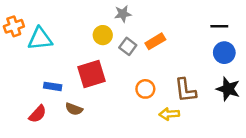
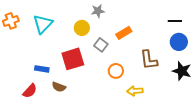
cyan triangle: (40, 39) -> (43, 24), moved, turned -40
gray square: (128, 46) -> (101, 45), moved
brown L-shape: (185, 90) -> (149, 60), moved

